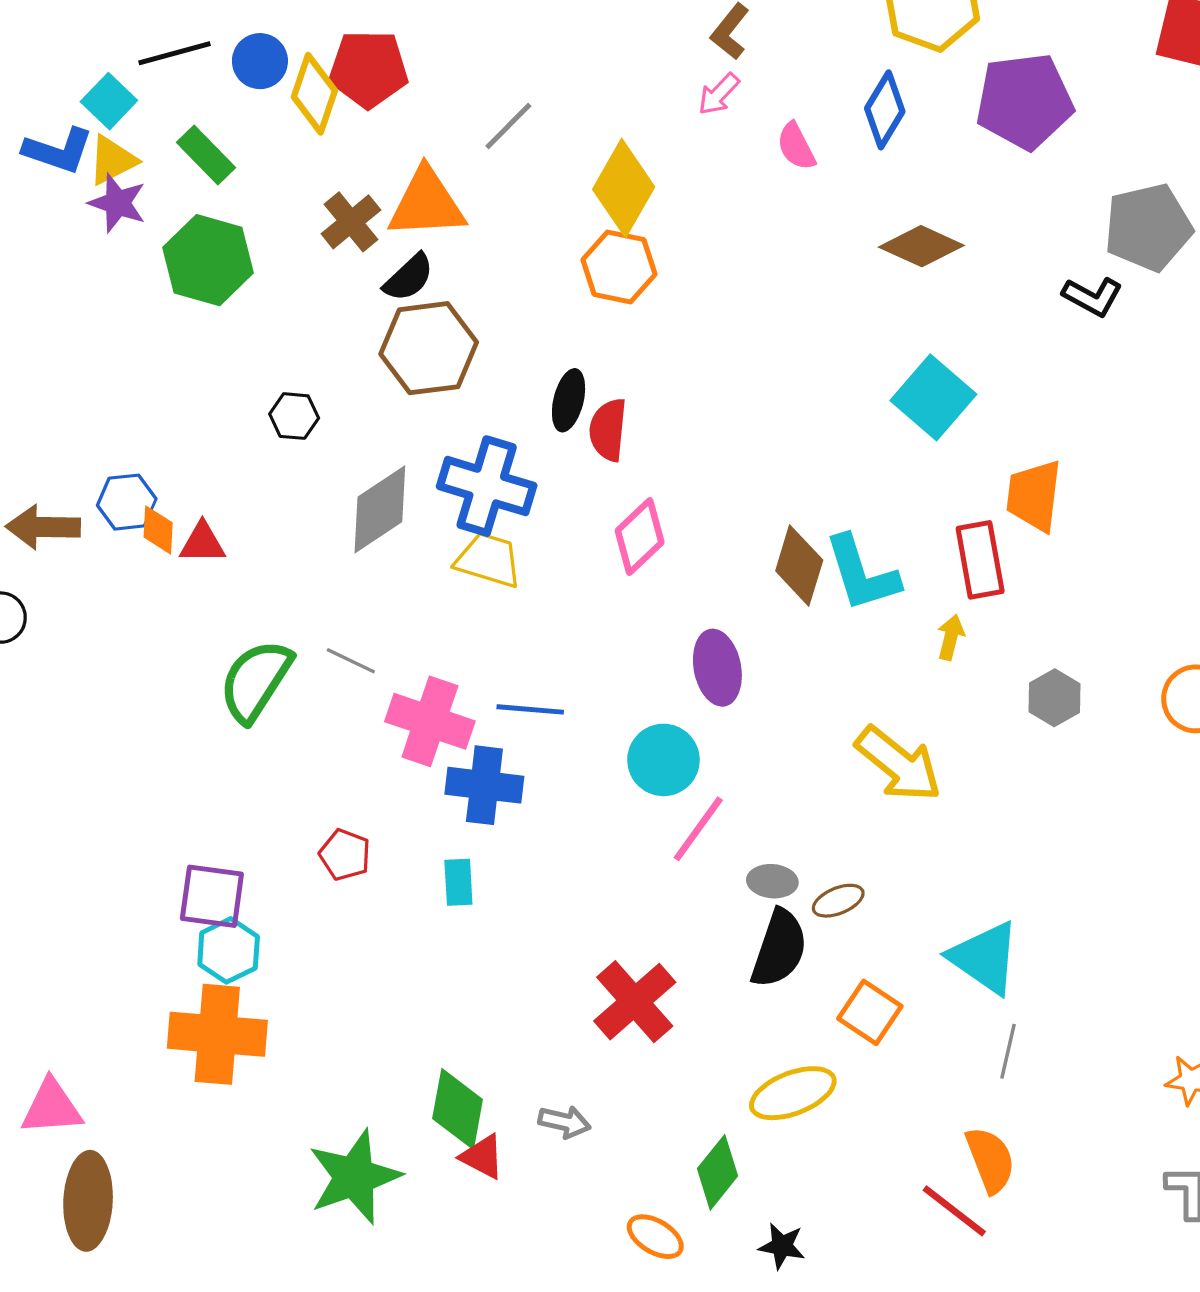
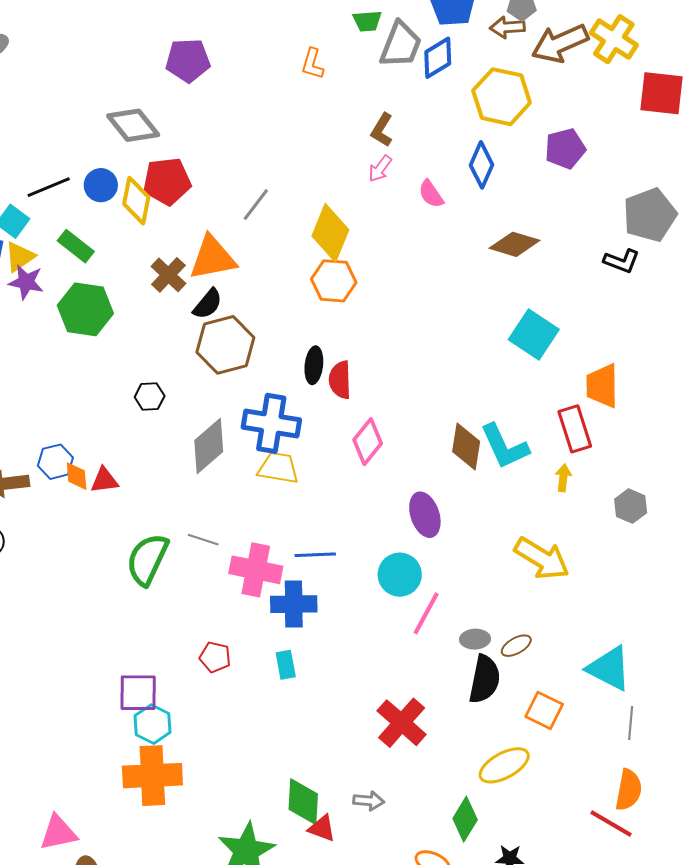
purple pentagon: (1024, 101) -> (565, 149), size x0.7
orange semicircle: (990, 1160) -> (629, 790), turned 39

